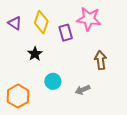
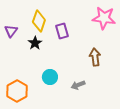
pink star: (89, 19) -> (104, 18), moved
purple triangle: (15, 23) -> (11, 31), moved, turned 32
black star: (35, 54) -> (35, 43), moved

